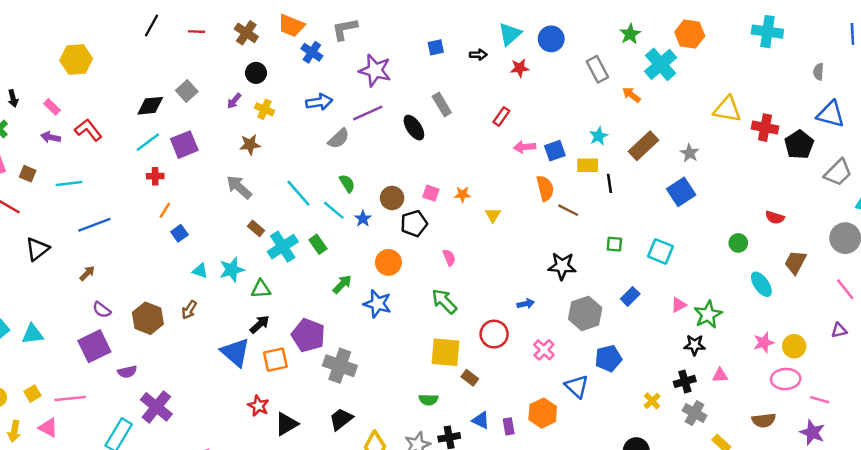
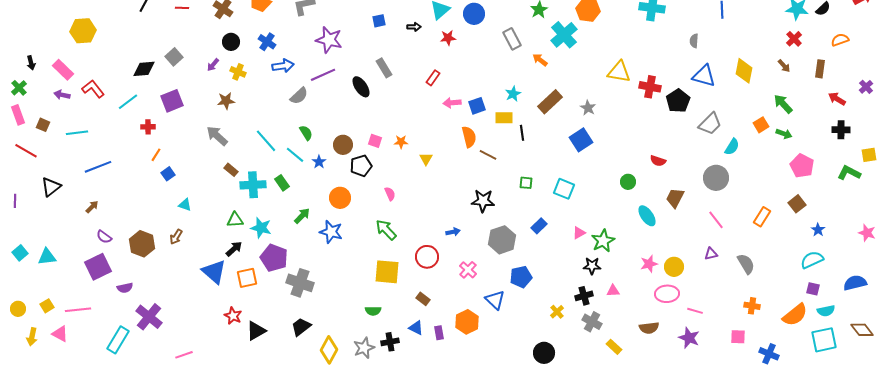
blue cross: (312, 52) -> (267, 42), moved
pink rectangle: (52, 107) -> (63, 70), size x1.5
cyan line: (148, 142) -> (128, 102), moved
cyan cross: (283, 247) -> (253, 185), turned 30
cyan star: (232, 270) -> (261, 228), moved, turned 30
brown rectangle: (470, 378) -> (423, 299), moved

